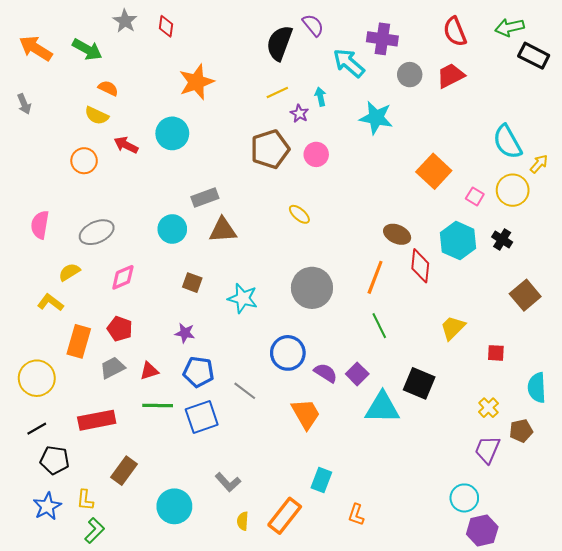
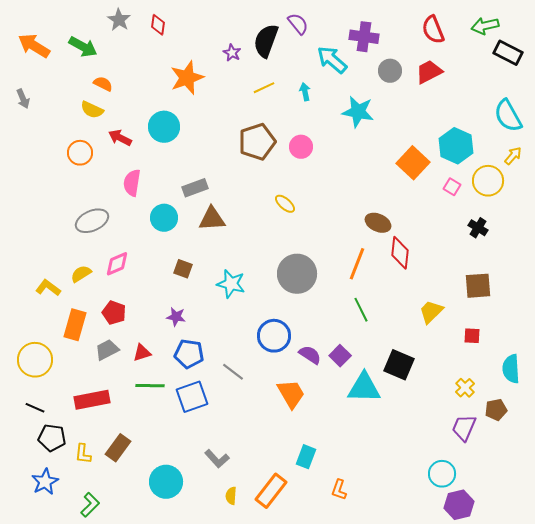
purple star: (299, 113) -> (232, 53), moved
cyan semicircle: (507, 142) -> (508, 116), moved
pink semicircle: (40, 225) -> (132, 183), moved
cyan hexagon: (458, 241) -> (456, 146), moved
yellow semicircle: (69, 272) -> (81, 274), moved
brown square: (525, 295) -> (478, 286), moved, turned 36
black line: (37, 429) -> (35, 408), turned 54
yellow L-shape: (85, 500) -> (83, 454), moved

